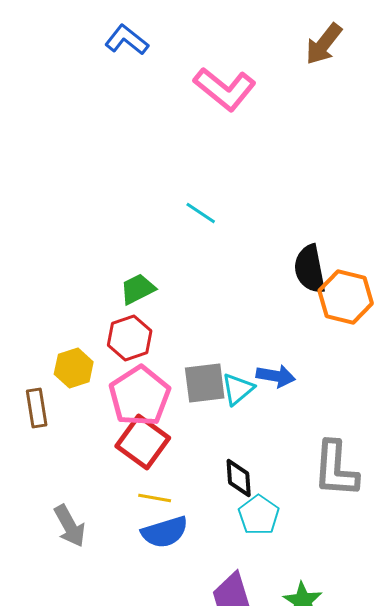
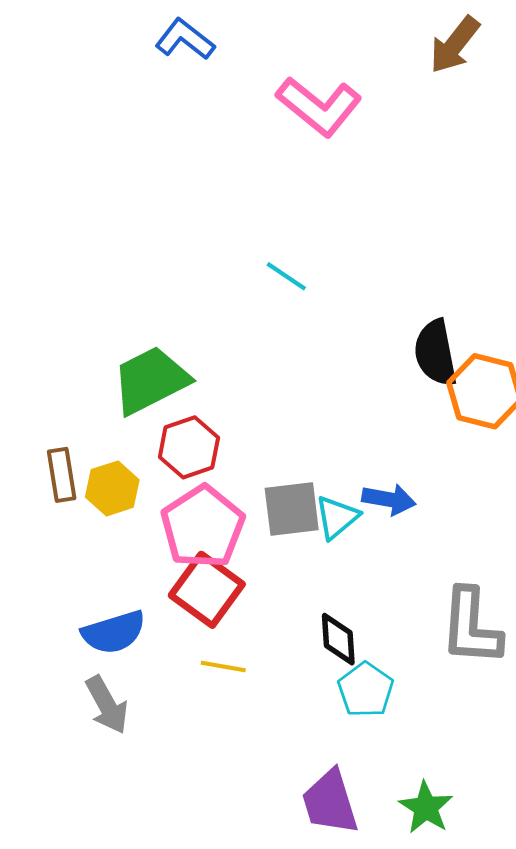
green trapezoid: (138, 289) -> (151, 380), moved, size x1.6
brown rectangle: (37, 408) -> (62, 475), moved
blue semicircle: (165, 532) -> (114, 632), moved

